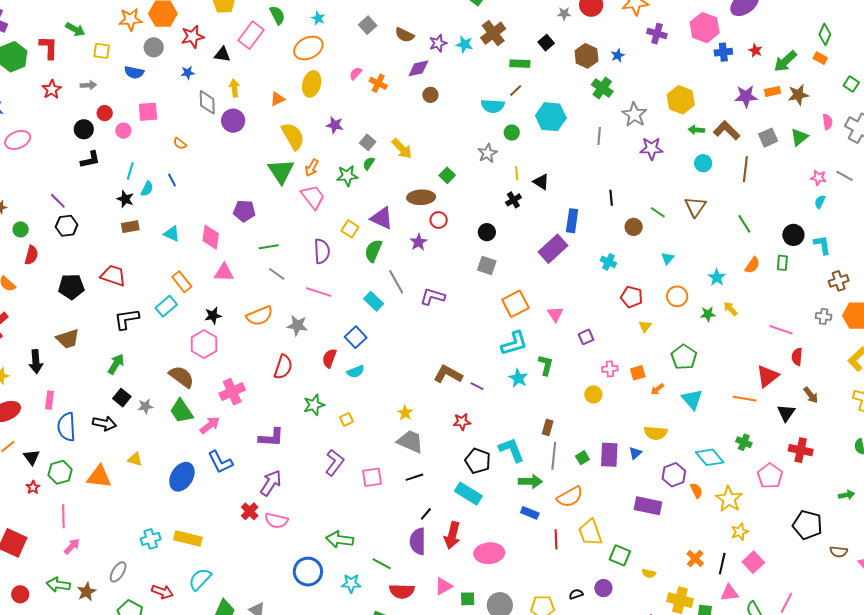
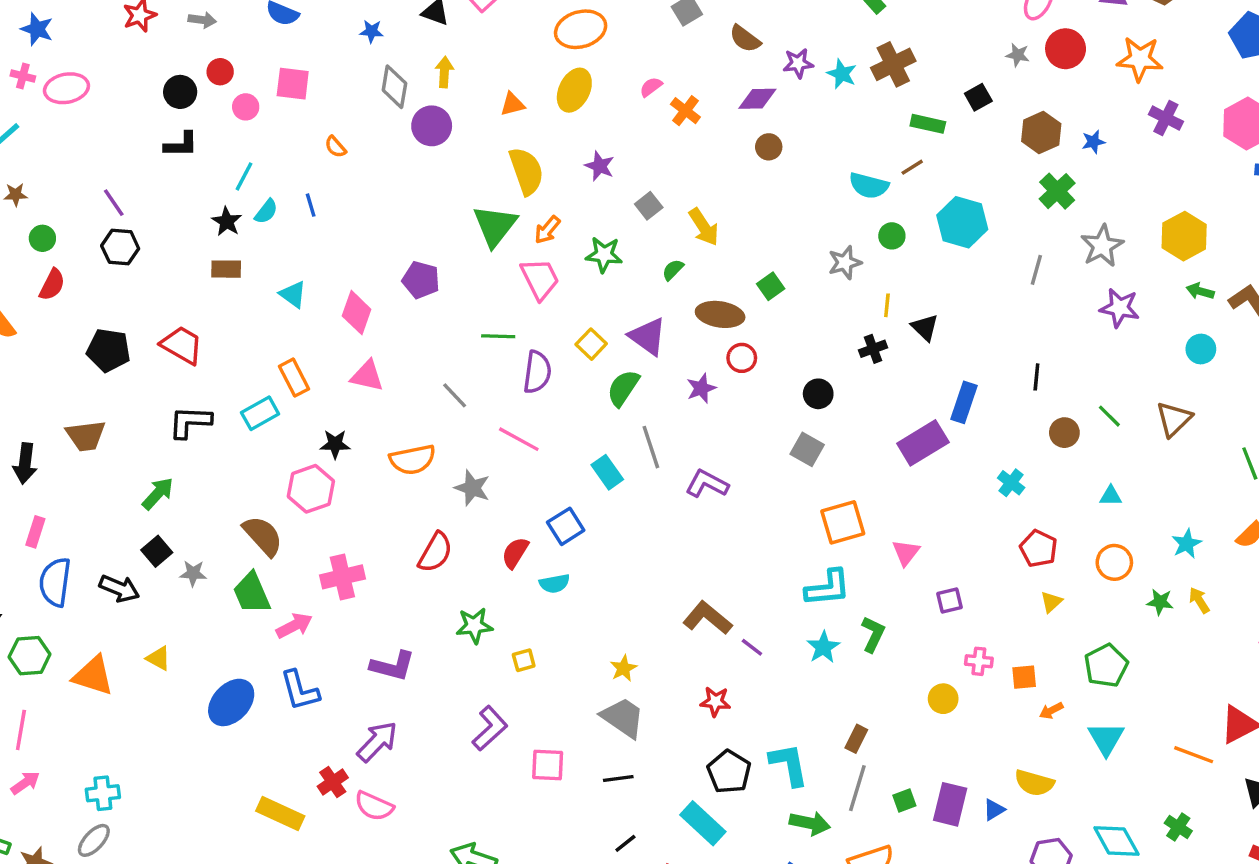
green semicircle: (369, 163) -> (673, 270), moved
green line: (269, 247) -> (498, 336), moved
cyan triangle: (668, 258) -> (1111, 496), turned 40
cyan cross: (151, 539) -> (103, 793), moved
yellow rectangle: (188, 539) -> (280, 814), moved

